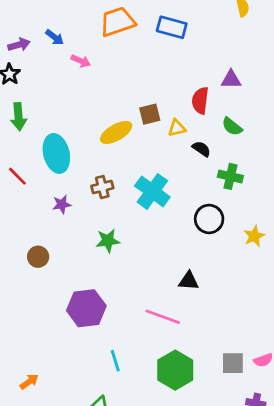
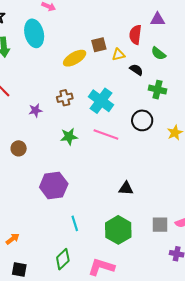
cyan ellipse: (56, 153) -> (34, 33), moved
black triangle: (189, 281) -> (126, 188), moved
pink line: (163, 317) -> (106, 135), moved

